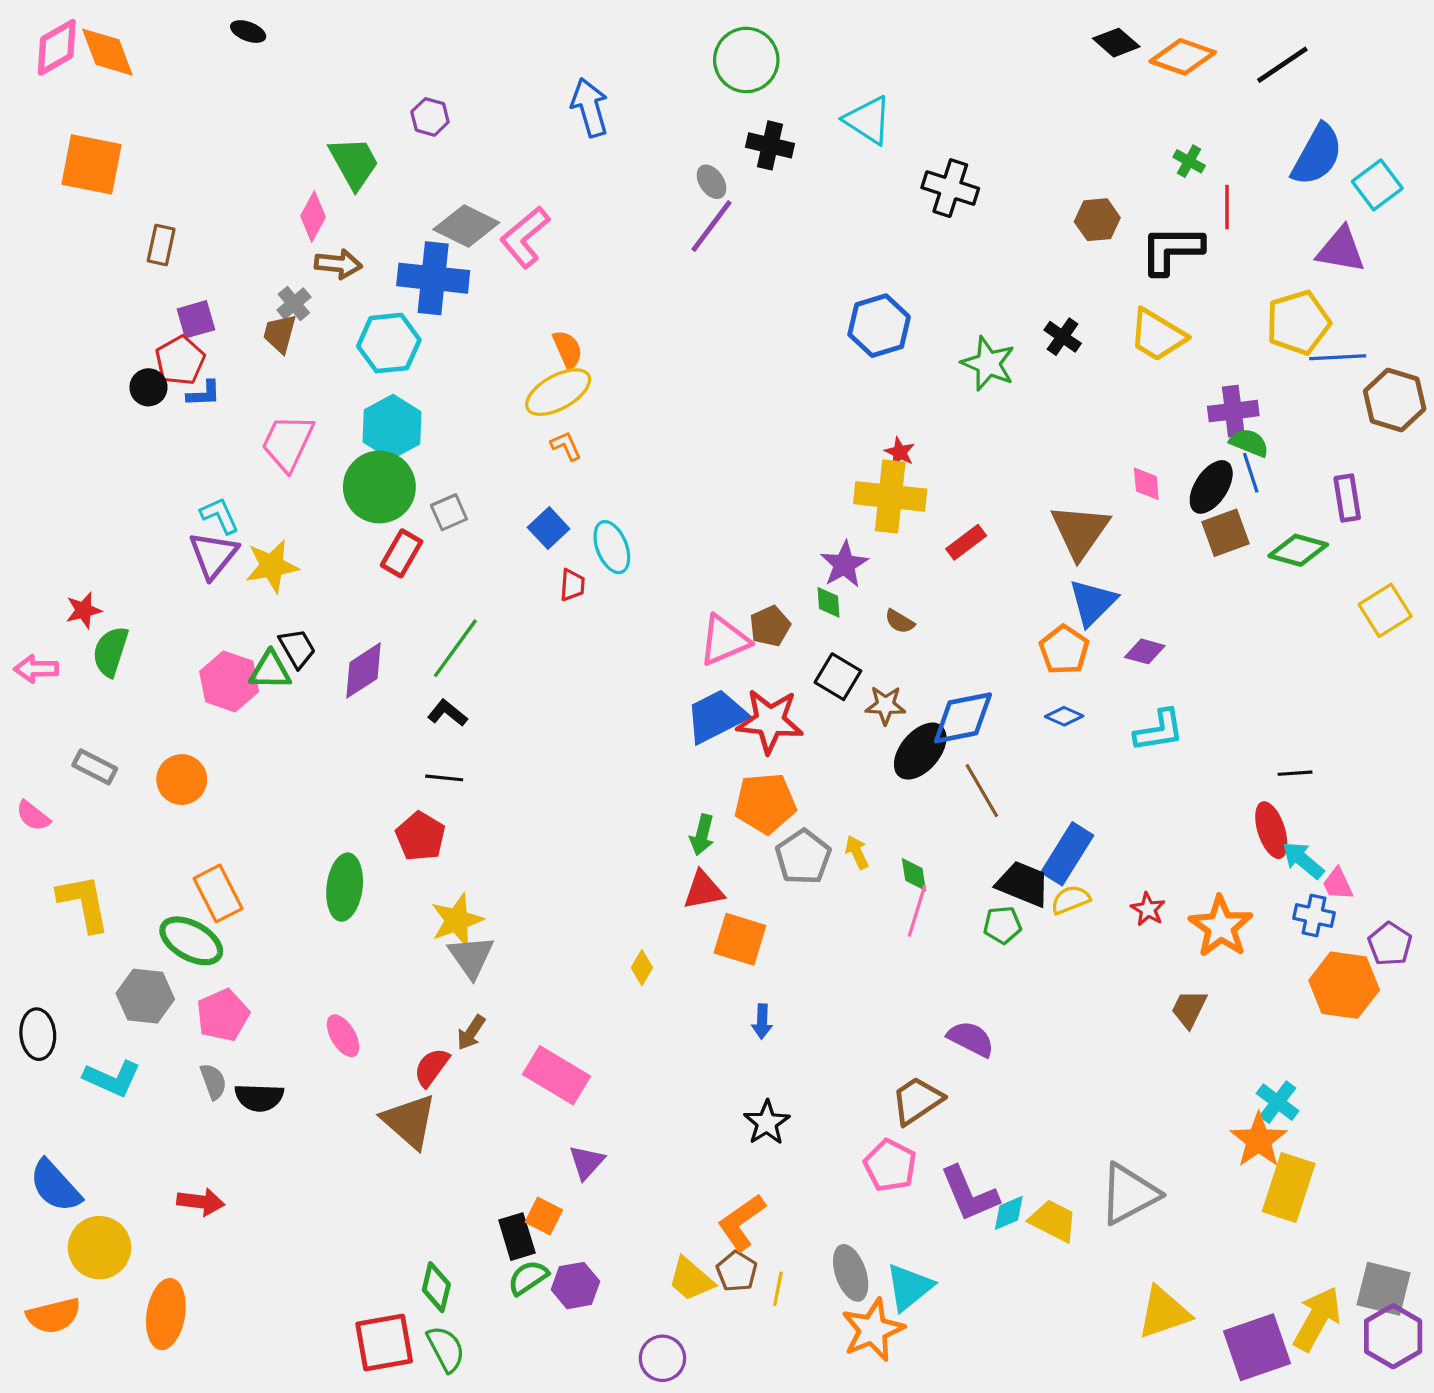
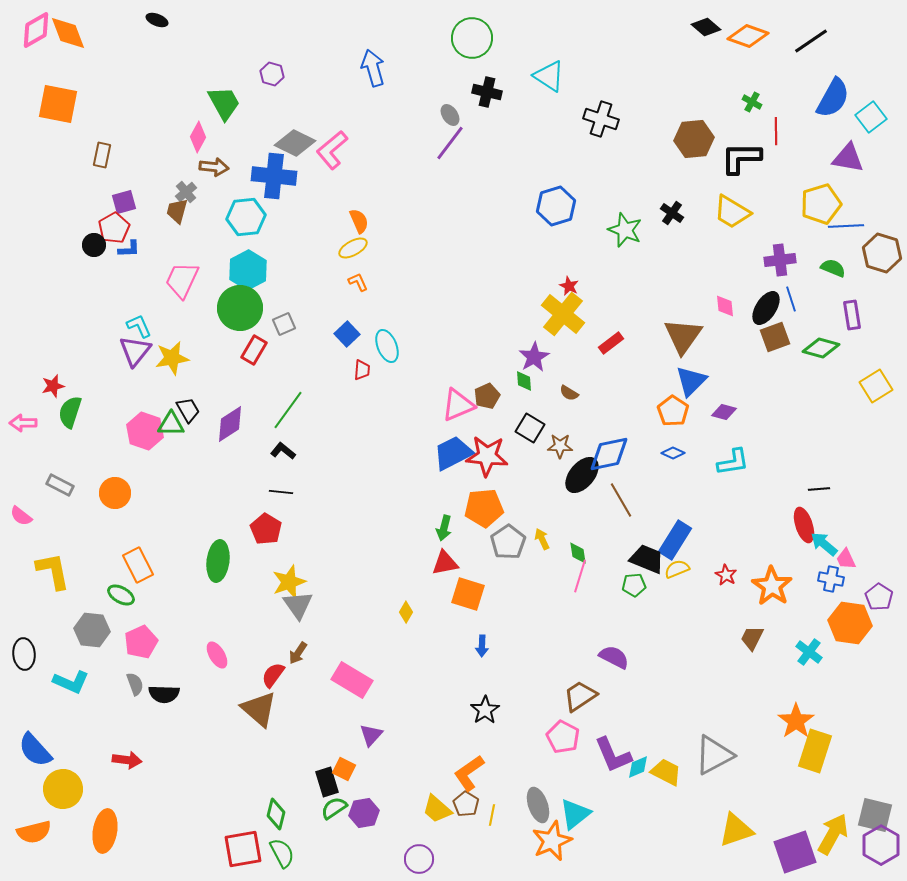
brown hexagon: (1097, 220) -> (694, 139), size x1.4
yellow ellipse: (558, 392) -> (353, 248), size x0.7
green semicircle: (1249, 443) -> (833, 268), moved
yellow cross: (890, 496) -> (563, 314), turned 33
green ellipse: (191, 941) -> (121, 595), size x0.7
cyan cross: (1278, 1102) -> (809, 652), moved

